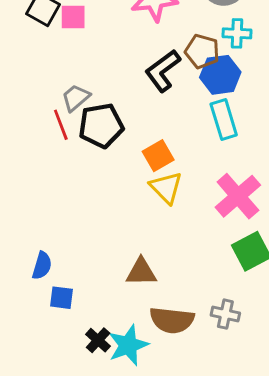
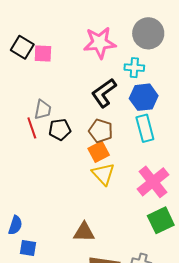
cyan cross: (237, 33) -> (134, 68), moved
brown pentagon: (202, 51) -> (101, 131), moved
gray trapezoid: (76, 98) -> (43, 110), turned 140
black pentagon: (101, 126) -> (60, 130), size x0.7

